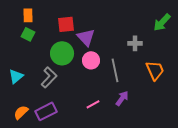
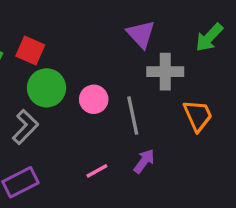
red square: (66, 24) -> (30, 50), moved, turned 30
purple triangle: (86, 37) -> (141, 34), moved
gray cross: (135, 43) -> (165, 72), size x1.5

